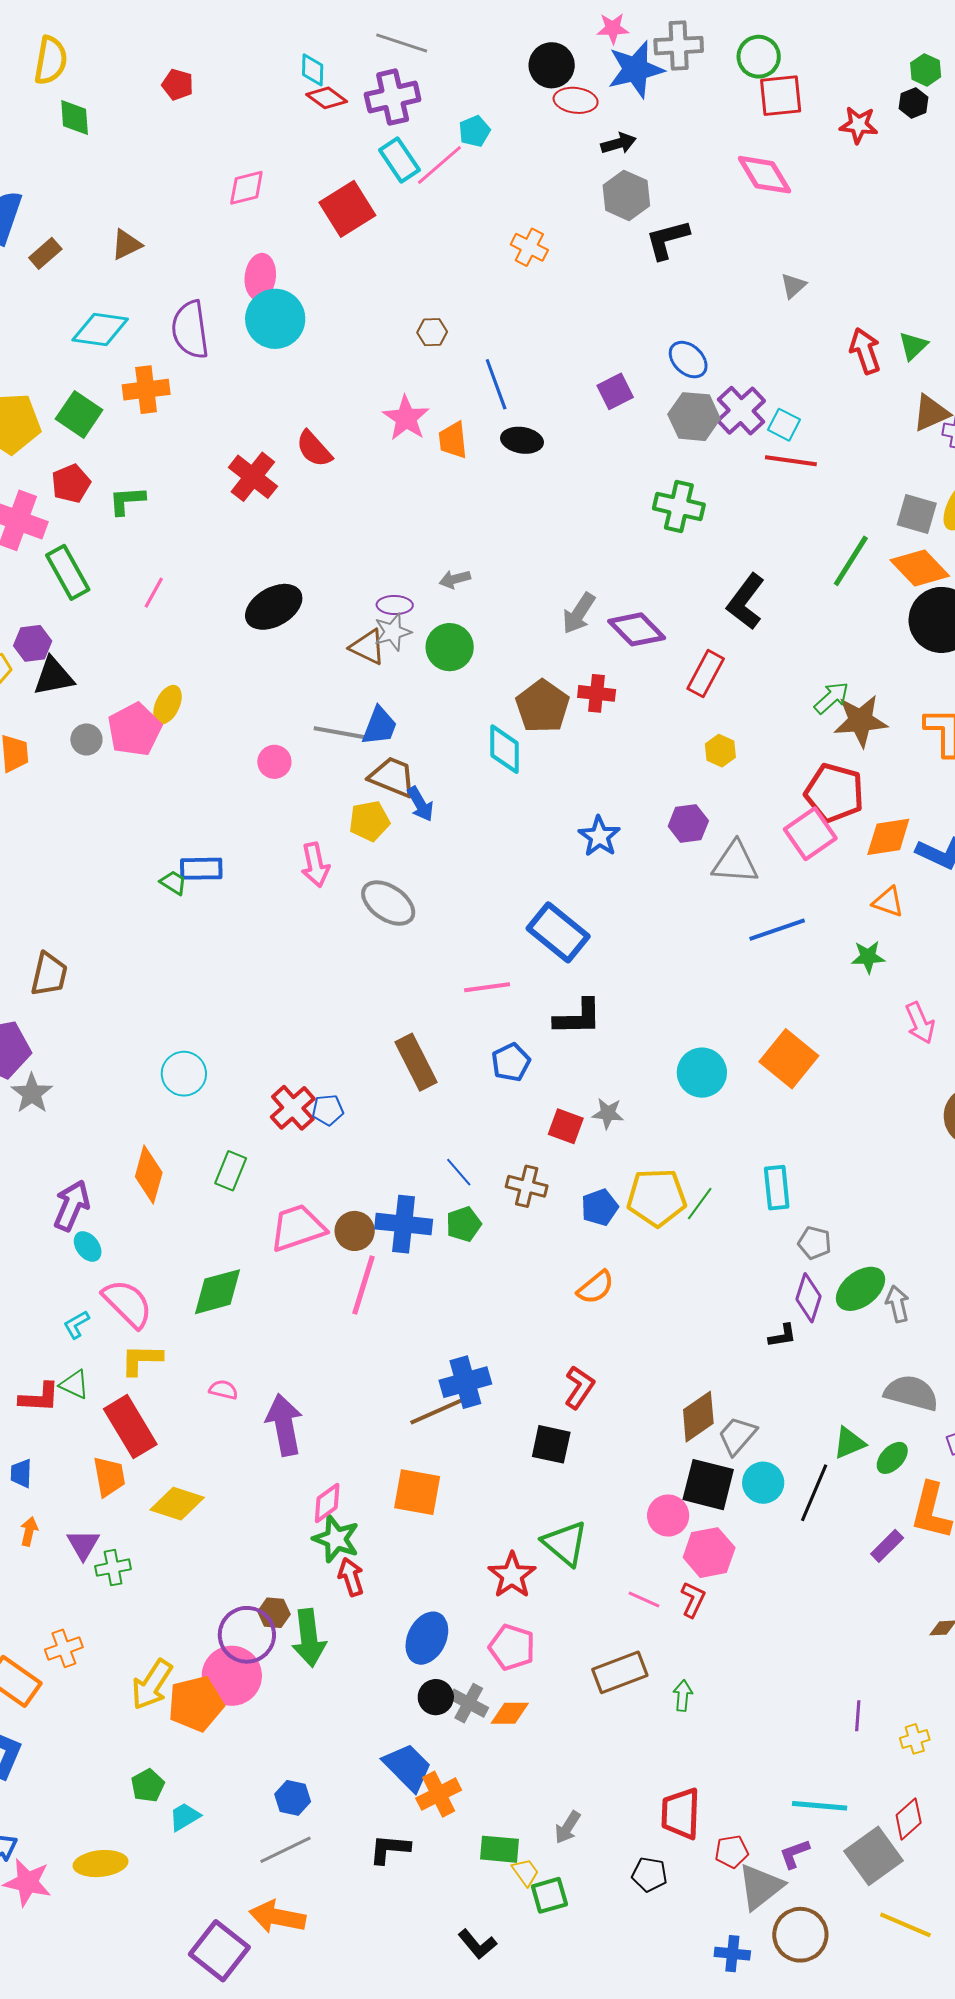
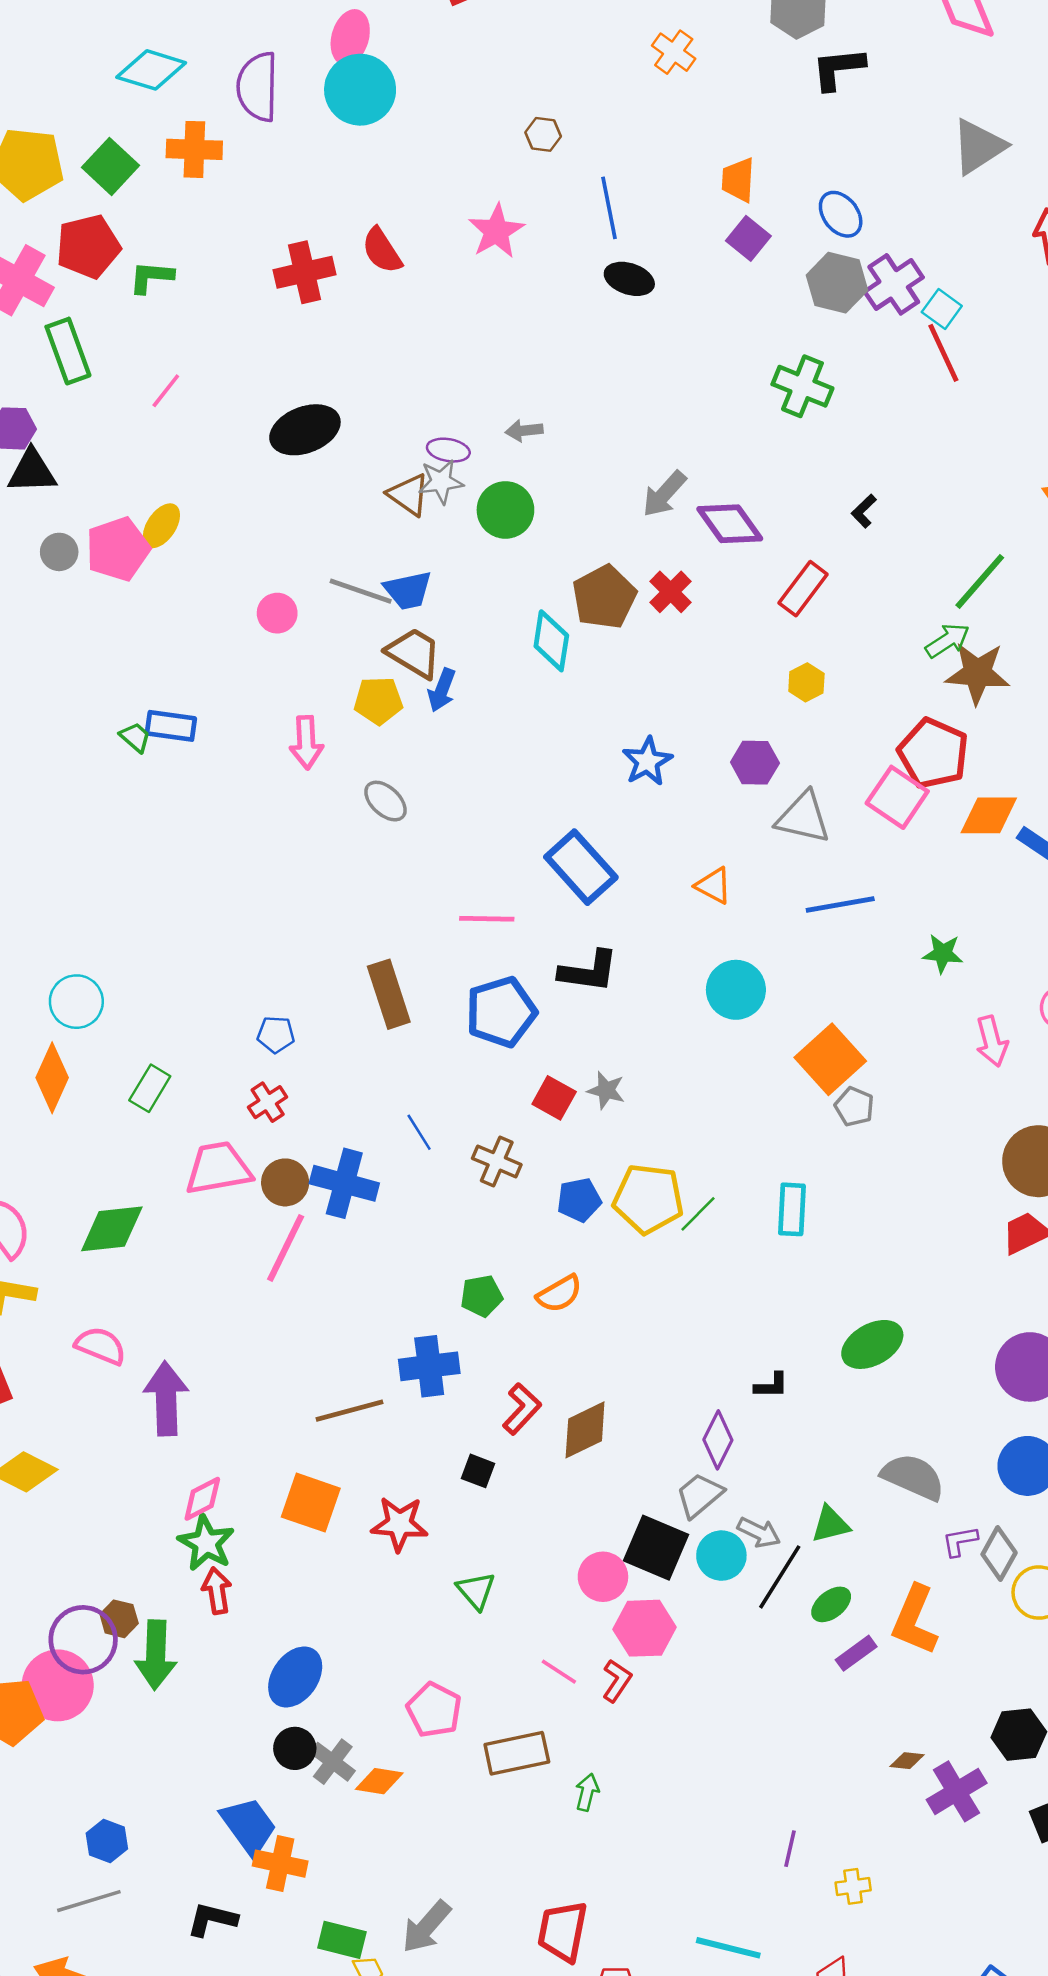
gray triangle: (793, 286) -> (978, 146), size x1.8
purple square: (615, 391) -> (748, 238), turned -33
orange trapezoid: (453, 440) -> (738, 180), moved
red line: (791, 461) -> (943, 353), turned 48
red cross: (253, 477) -> (304, 272), turned 30
red pentagon: (71, 483) -> (88, 246), size x1.4
green line: (851, 561) -> (980, 581), moved
black L-shape: (746, 602) -> (864, 511), size x0.5
red cross: (597, 693) -> (671, 592), turned 30
blue trapezoid: (379, 726) -> (408, 590), turned 48
blue arrow: (420, 804) -> (442, 690), turned 42
pink square: (810, 834) -> (897, 797), turned -30
orange triangle: (888, 902) -> (714, 886), moved
gray ellipse: (388, 903) -> (385, 801), size x0.7
blue pentagon: (511, 1062) -> (501, 1012), size x1.5
cyan circle: (702, 1073) -> (736, 990), moved
cyan circle: (184, 1074) -> (76, 1002), moved
red cross: (293, 1108) -> (268, 1102), moved, size x0.7
green pentagon: (464, 1224) -> (482, 1296), moved
gray pentagon: (815, 1243) -> (854, 1107), moved
purple diamond: (808, 1298) -> (718, 1440), moved
gray arrow: (897, 1304) -> (759, 1532), moved, turned 120
blue cross: (465, 1382) -> (429, 1366), moved
pink semicircle: (223, 1390) -> (101, 1346), size x1.5
brown diamond: (698, 1417) -> (585, 1430), moved
black square: (551, 1444) -> (478, 1471), size x0.7
green ellipse: (892, 1458) -> (831, 1604), moved
green triangle: (565, 1543) -> (476, 1591), size x0.7
red star: (512, 1575) -> (399, 1524), moved, turned 30
pink pentagon: (512, 1647) -> (434, 1710), moved
orange cross: (439, 1794) -> (280, 1864), turned 30
gray arrow: (568, 1827) -> (426, 1927), size x1.4

